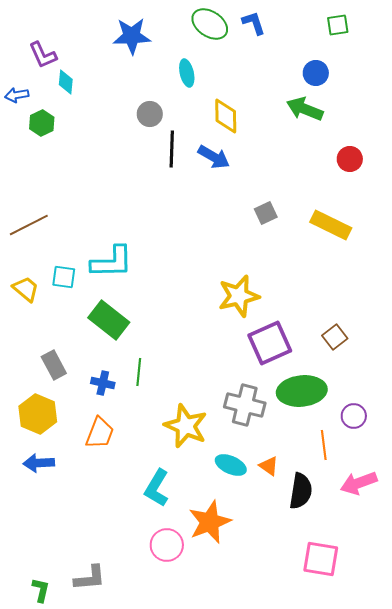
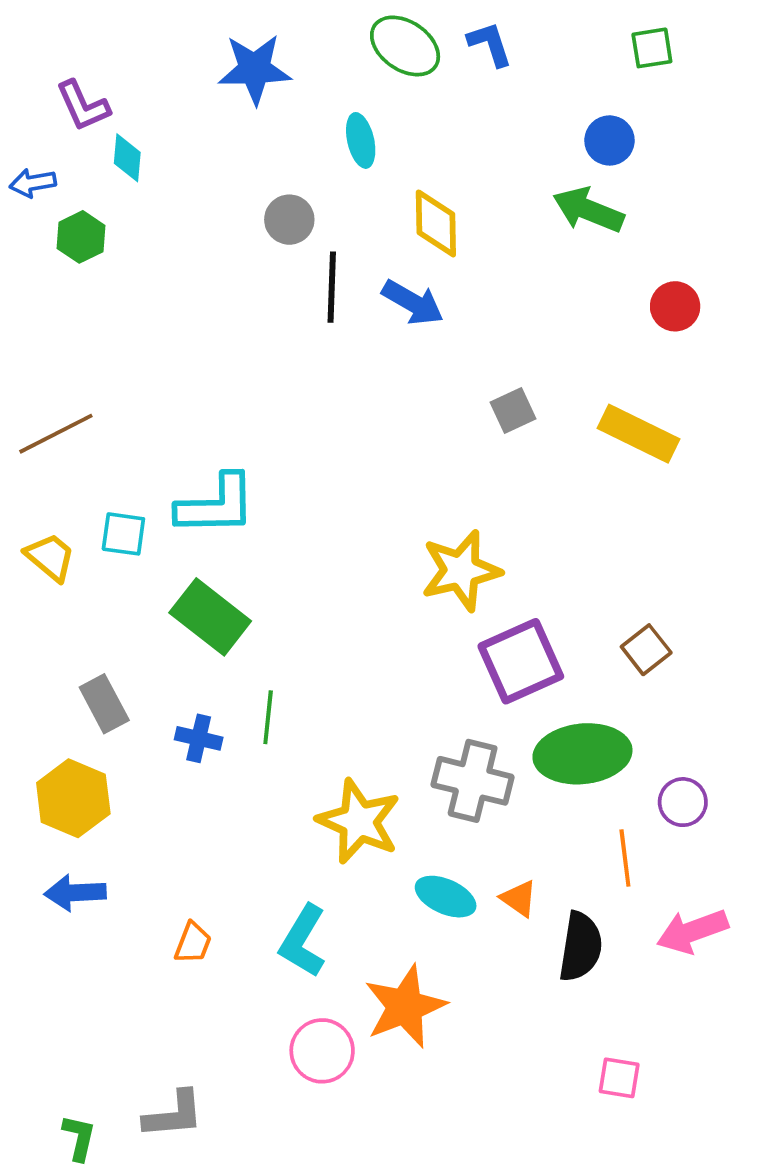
orange trapezoid: (100, 433) -> (193, 943), moved, size x0.7
pink square: (321, 559) -> (619, 1078), size x0.6

